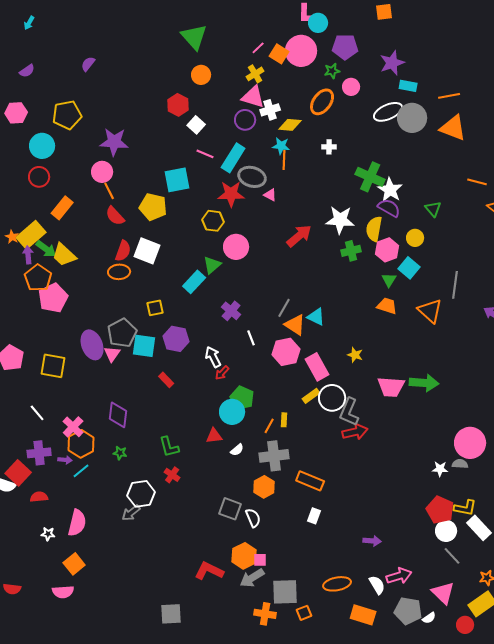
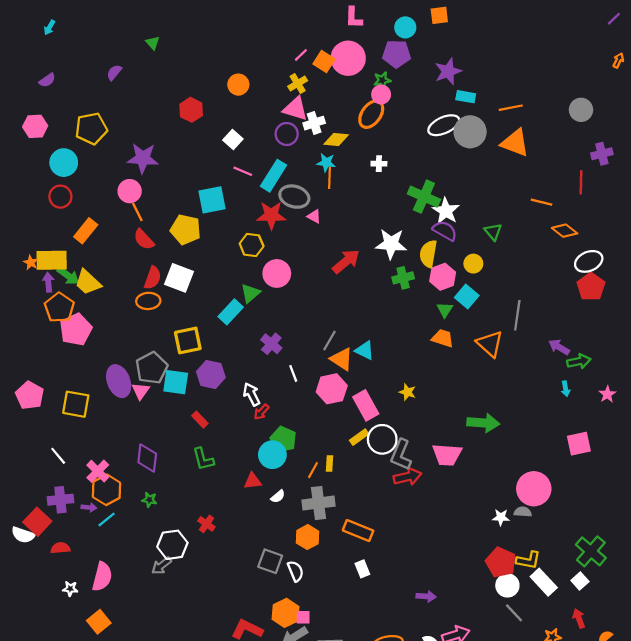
cyan circle: (318, 23) -> (405, 27), moved
green triangle: (194, 37) -> (153, 43), moved, size x0.5
pink circle: (351, 87) -> (381, 94), moved
red hexagon: (178, 105) -> (191, 110), moved
yellow rectangle: (31, 235) -> (52, 260), turned 40
yellow square: (155, 308) -> (188, 340), size x1.5
pink trapezoid: (391, 387) -> (447, 455), moved
green L-shape: (169, 447) -> (203, 459), moved
white rectangle: (314, 516) -> (362, 569), turned -42

